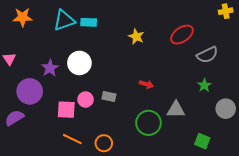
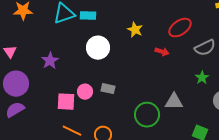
white circle: (79, 63) -> (98, 48), moved
red arrow: (146, 84) -> (162, 52), moved
purple circle: (30, 91) -> (16, 84), moved

